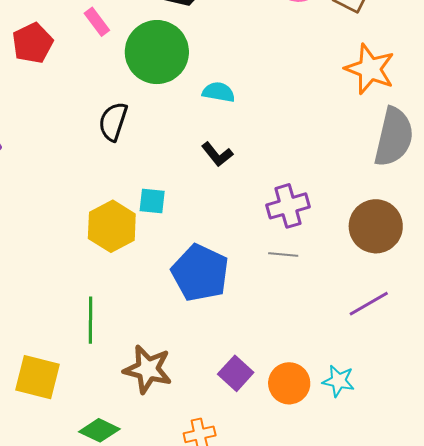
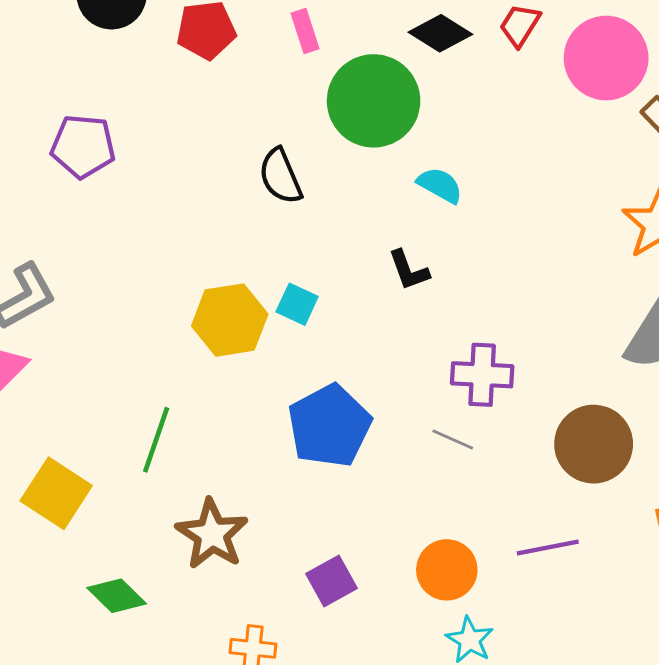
black semicircle: (113, 122) -> (280, 176), turned -60
orange circle: (289, 383) -> (447, 570), moved

